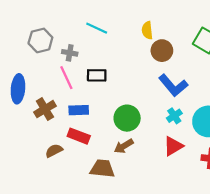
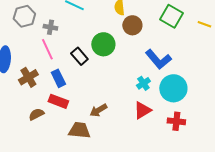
black rectangle: (97, 75) -> (79, 56), moved, turned 48
blue L-shape: (173, 85) -> (158, 59), moved
blue rectangle: (79, 110) -> (58, 78), turned 66
green circle: (127, 118) -> (103, 44), moved

